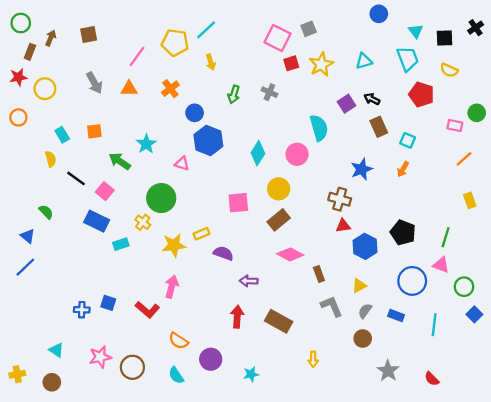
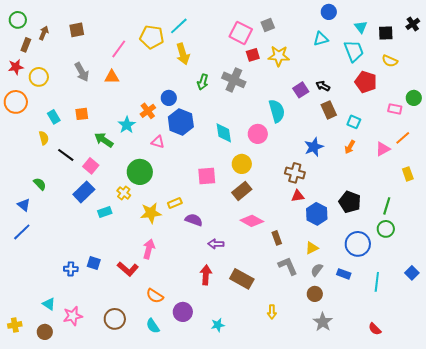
cyan triangle: (364, 61) -> (321, 39), moved
yellow arrow: (211, 62) -> (183, 54), size x1.5
yellow star: (321, 64) -> (279, 56), turned 30
orange cross: (170, 89) -> (148, 111), moved
gray cross: (269, 92) -> (234, 80), size x1.6
orange circle: (18, 117) -> (16, 102), size x1.5
cyan diamond: (258, 153) -> (224, 133), turned -40
blue rectangle: (97, 221) -> (84, 192), turned -70
pink triangle: (441, 265) -> (383, 149), moved, turned -49
green circle: (464, 287) -> (386, 229), moved
pink star: (100, 357) -> (73, 316), moved
gray star: (388, 371) -> (323, 322), moved

